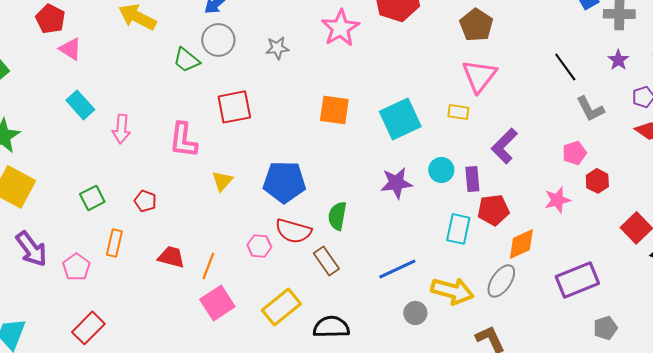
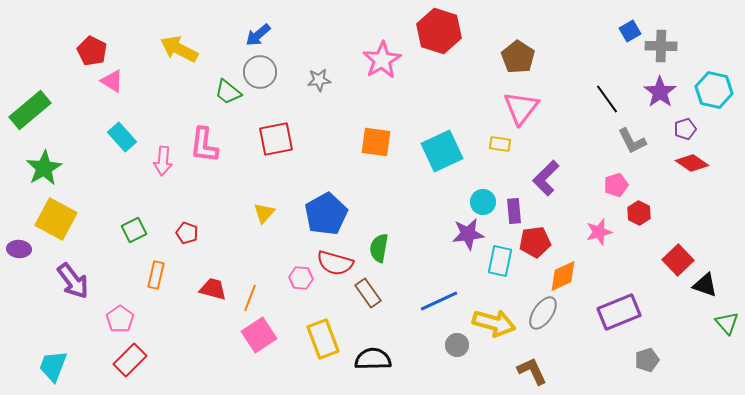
purple star: (618, 60) -> (660, 92), size x1.5
pink L-shape: (183, 140) -> (204, 145), moved
blue pentagon: (284, 182) -> (326, 214), turned -30
purple star: (396, 183) -> (468, 234), moved
pink pentagon: (76, 267) -> (120, 319), moved
yellow rectangle: (281, 307) -> (323, 339), turned -72

